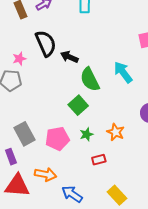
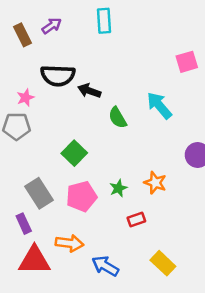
black semicircle: (46, 43) -> (58, 76), turned 120
green semicircle: (90, 79) -> (118, 118), size x0.7
green square: (78, 105) -> (74, 153), moved

